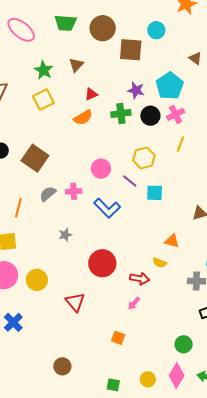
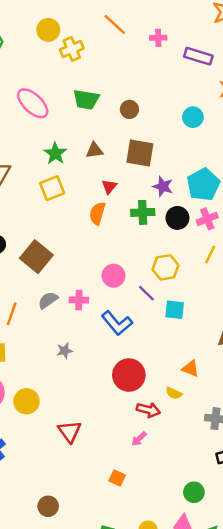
brown circle: (103, 28) -> (129, 109), size x0.6
brown square: (131, 50) -> (140, 153), moved
brown triangle: (76, 65) -> (94, 150), turned 35
red triangle: (91, 94) -> (109, 187), turned -32
orange semicircle: (83, 117) -> (97, 213), turned 132
red circle: (102, 263) -> (129, 375), moved

